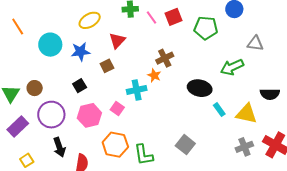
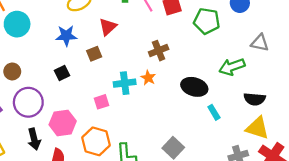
cyan circle: (50, 45) -> (17, 24), moved
orange star: (154, 75) -> (148, 78), moved
black semicircle: (270, 94) -> (255, 99), moved
pink square: (117, 109) -> (101, 102), turned 32
yellow triangle: (246, 114) -> (257, 128), moved
pink hexagon: (89, 115) -> (63, 123), moved

